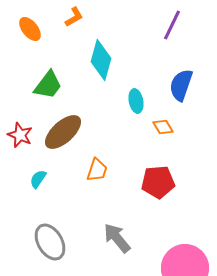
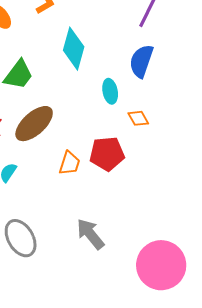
blue semicircle: (181, 85) -> (141, 61), moved
red pentagon: (158, 182) -> (107, 154), moved

